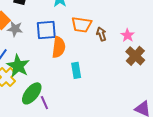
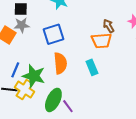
orange trapezoid: (82, 25) -> (101, 41), moved
gray star: (15, 29) -> (22, 25), moved
orange semicircle: (59, 47) -> (60, 63), moved

